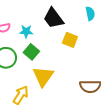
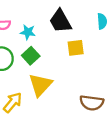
yellow square: (70, 40) -> (76, 48), turned -35

